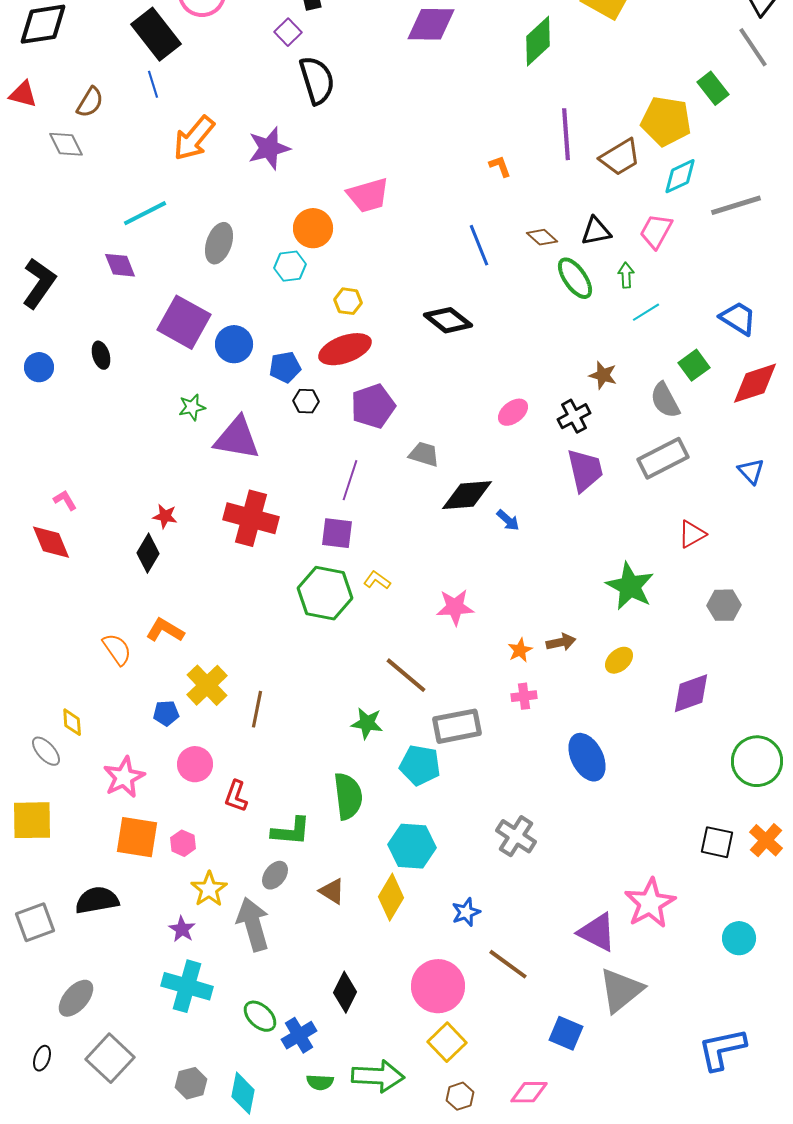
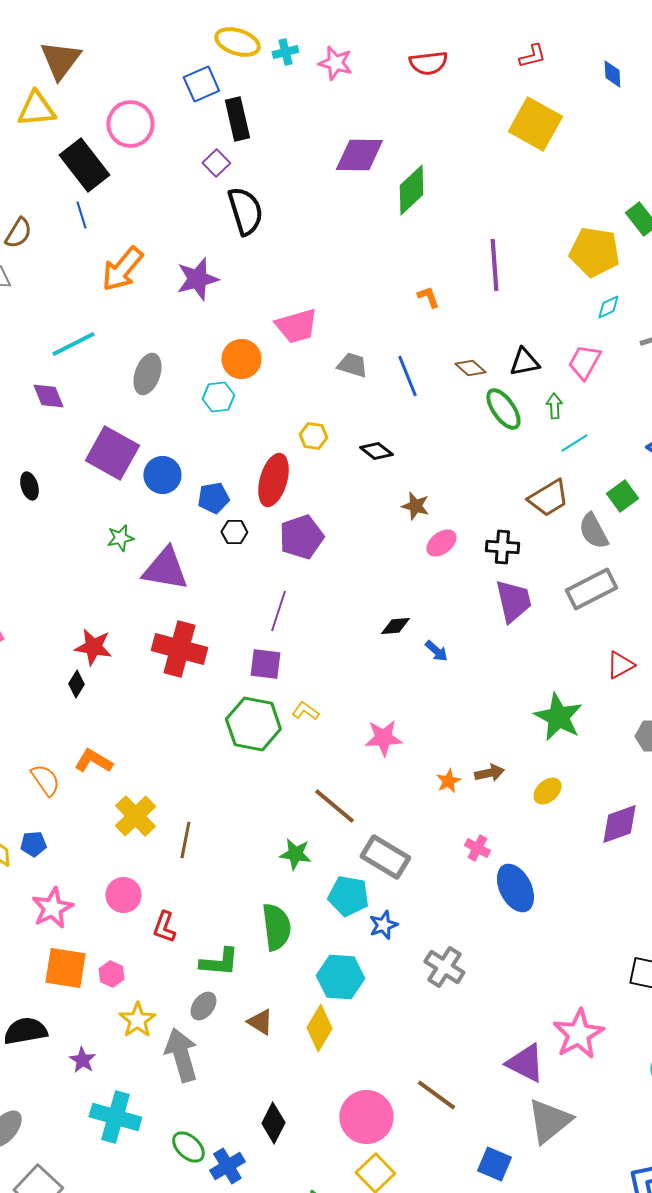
green diamond: (538, 41) -> (411, 190), moved
brown trapezoid: (620, 157) -> (548, 498), moved
cyan diamond: (680, 176) -> (608, 307), size x0.7
yellow hexagon: (348, 301) -> (313, 436), moved
black diamond: (448, 320) -> (376, 451), size x0.7
red ellipse: (345, 349) -> (273, 480), turned -54
brown star: (603, 375) -> (415, 506), moved
black cross: (574, 416) -> (502, 547), turned 32
gray trapezoid: (424, 454) -> (352, 365), moved
black diamond: (467, 495) -> (395, 626), size x0.6
red star: (165, 516) -> (93, 647), size x1.5
black diamond: (148, 553) -> (76, 684), size x0.7
pink cross: (524, 696) -> (477, 848), moved, turned 35
blue pentagon: (166, 713) -> (33, 844), moved
gray rectangle: (457, 726) -> (385, 857), turned 42
blue star: (466, 912) -> (383, 925), moved
purple star: (182, 929) -> (82, 1060), moved

